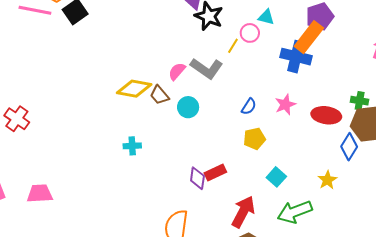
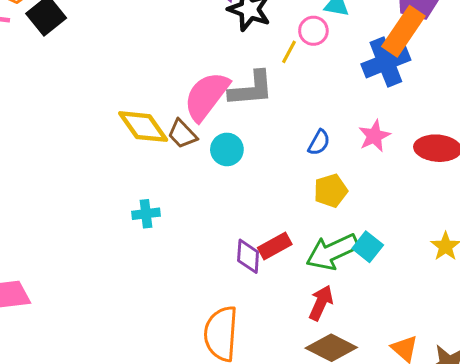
blue cross: (296, 57) -> (386, 62), turned -32
gray L-shape: (207, 68) -> (251, 89), turned -36
pink semicircle: (177, 71) -> (206, 96), size x1.8
yellow diamond: (134, 89) -> (143, 127), turned 48
red arrow: (243, 212) -> (321, 303), size x0.7
green arrow: (295, 212) -> (332, 252), moved

